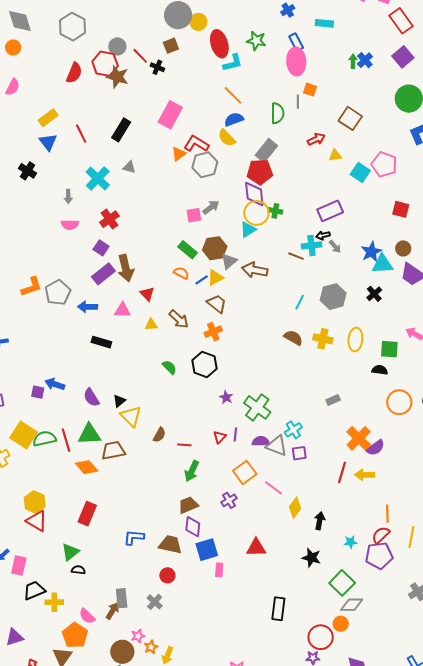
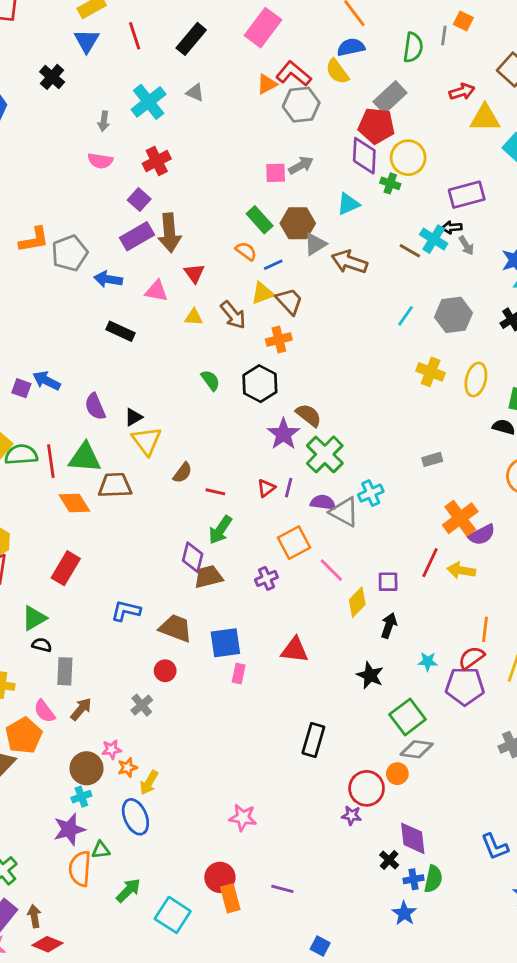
yellow triangle: (335, 155) -> (485, 118), size x1.6
yellow circle: (256, 213) -> (408, 158), moved
cyan cross: (311, 245) -> (434, 239), turned 30
yellow triangle: (215, 278) -> (262, 293), moved
brown semicircle: (293, 338) -> (309, 415), moved
purple star: (226, 397) -> (283, 434), size x1.6
purple square: (299, 453) -> (388, 582), moved
purple diamond: (193, 527) -> (193, 557), moved
gray rectangle: (122, 598) -> (65, 671), moved

